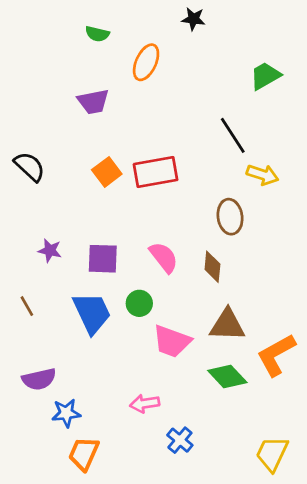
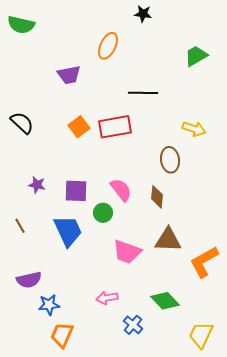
green semicircle: (97, 34) -> (21, 25), moved, size x1.5
black line: (233, 135) -> (143, 93), moved, turned -56
green circle: (139, 303) -> (103, 213), moved
green diamond: (227, 376) -> (165, 301), moved

